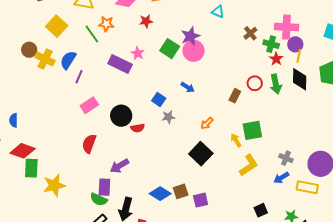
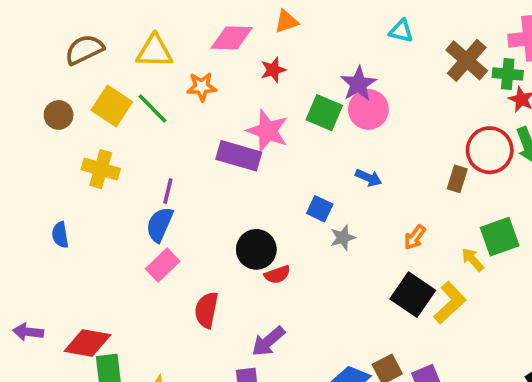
brown cross: (250, 33) -> (467, 60), size x1.6
green line: (92, 34) -> (152, 108), moved
brown circle: (29, 50) -> (59, 115), moved
pink star: (138, 53) -> (268, 131), size x1.6
blue semicircle: (68, 60) -> (160, 225), moved
red circle: (255, 83) -> (490, 150), size x1.6
pink rectangle: (89, 105) -> (163, 265), moved
blue semicircle: (14, 120) -> (60, 235), moved
red semicircle: (138, 128) -> (277, 275), moved
yellow L-shape: (249, 165) -> (450, 303), moved

